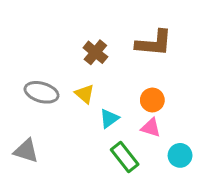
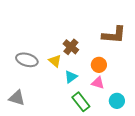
brown L-shape: (154, 43) -> (114, 35), moved
brown cross: (95, 52) -> (71, 47), moved

